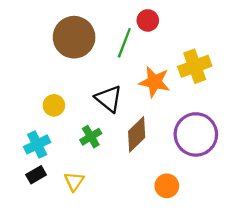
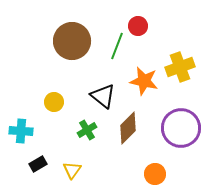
cyan cross: (37, 144) -> (21, 131), moved, turned 30

